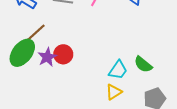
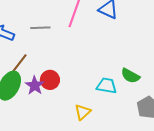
cyan trapezoid: (118, 70) -> (107, 86), turned -105
yellow triangle: (114, 92) -> (83, 112), moved

